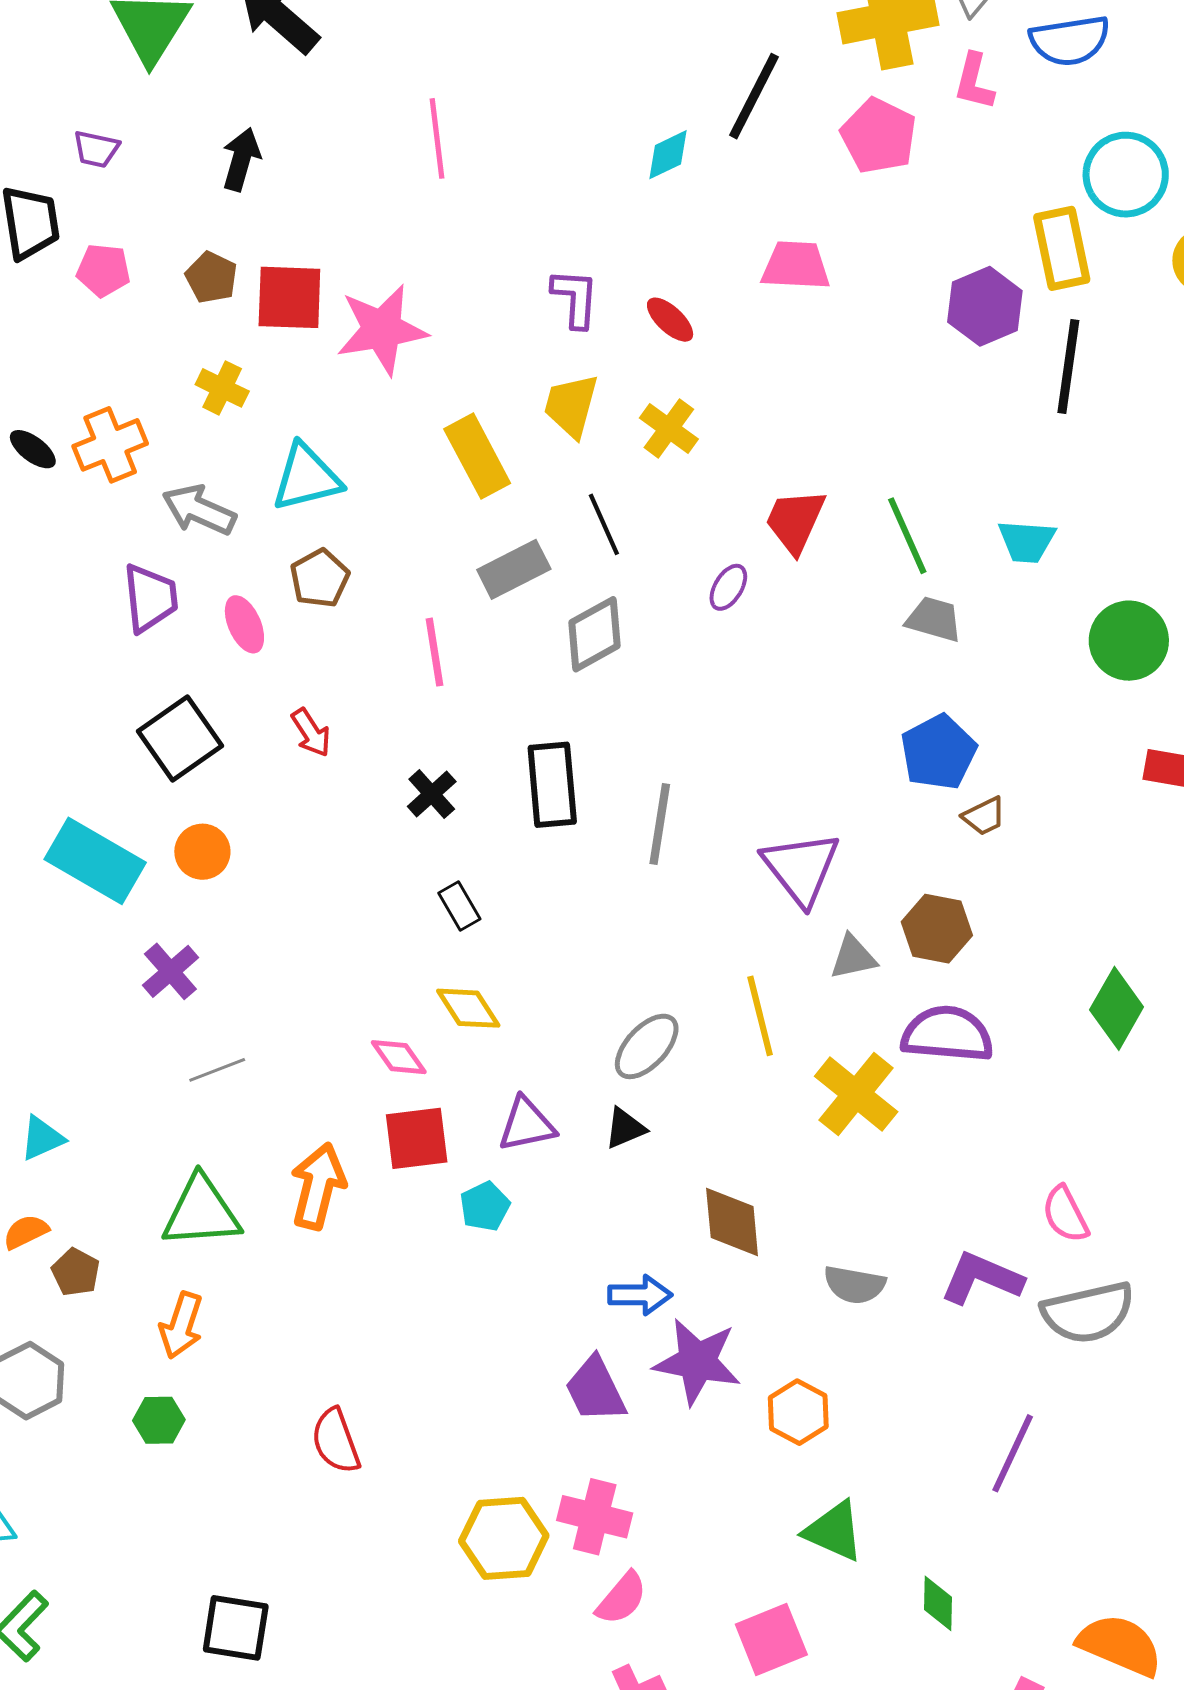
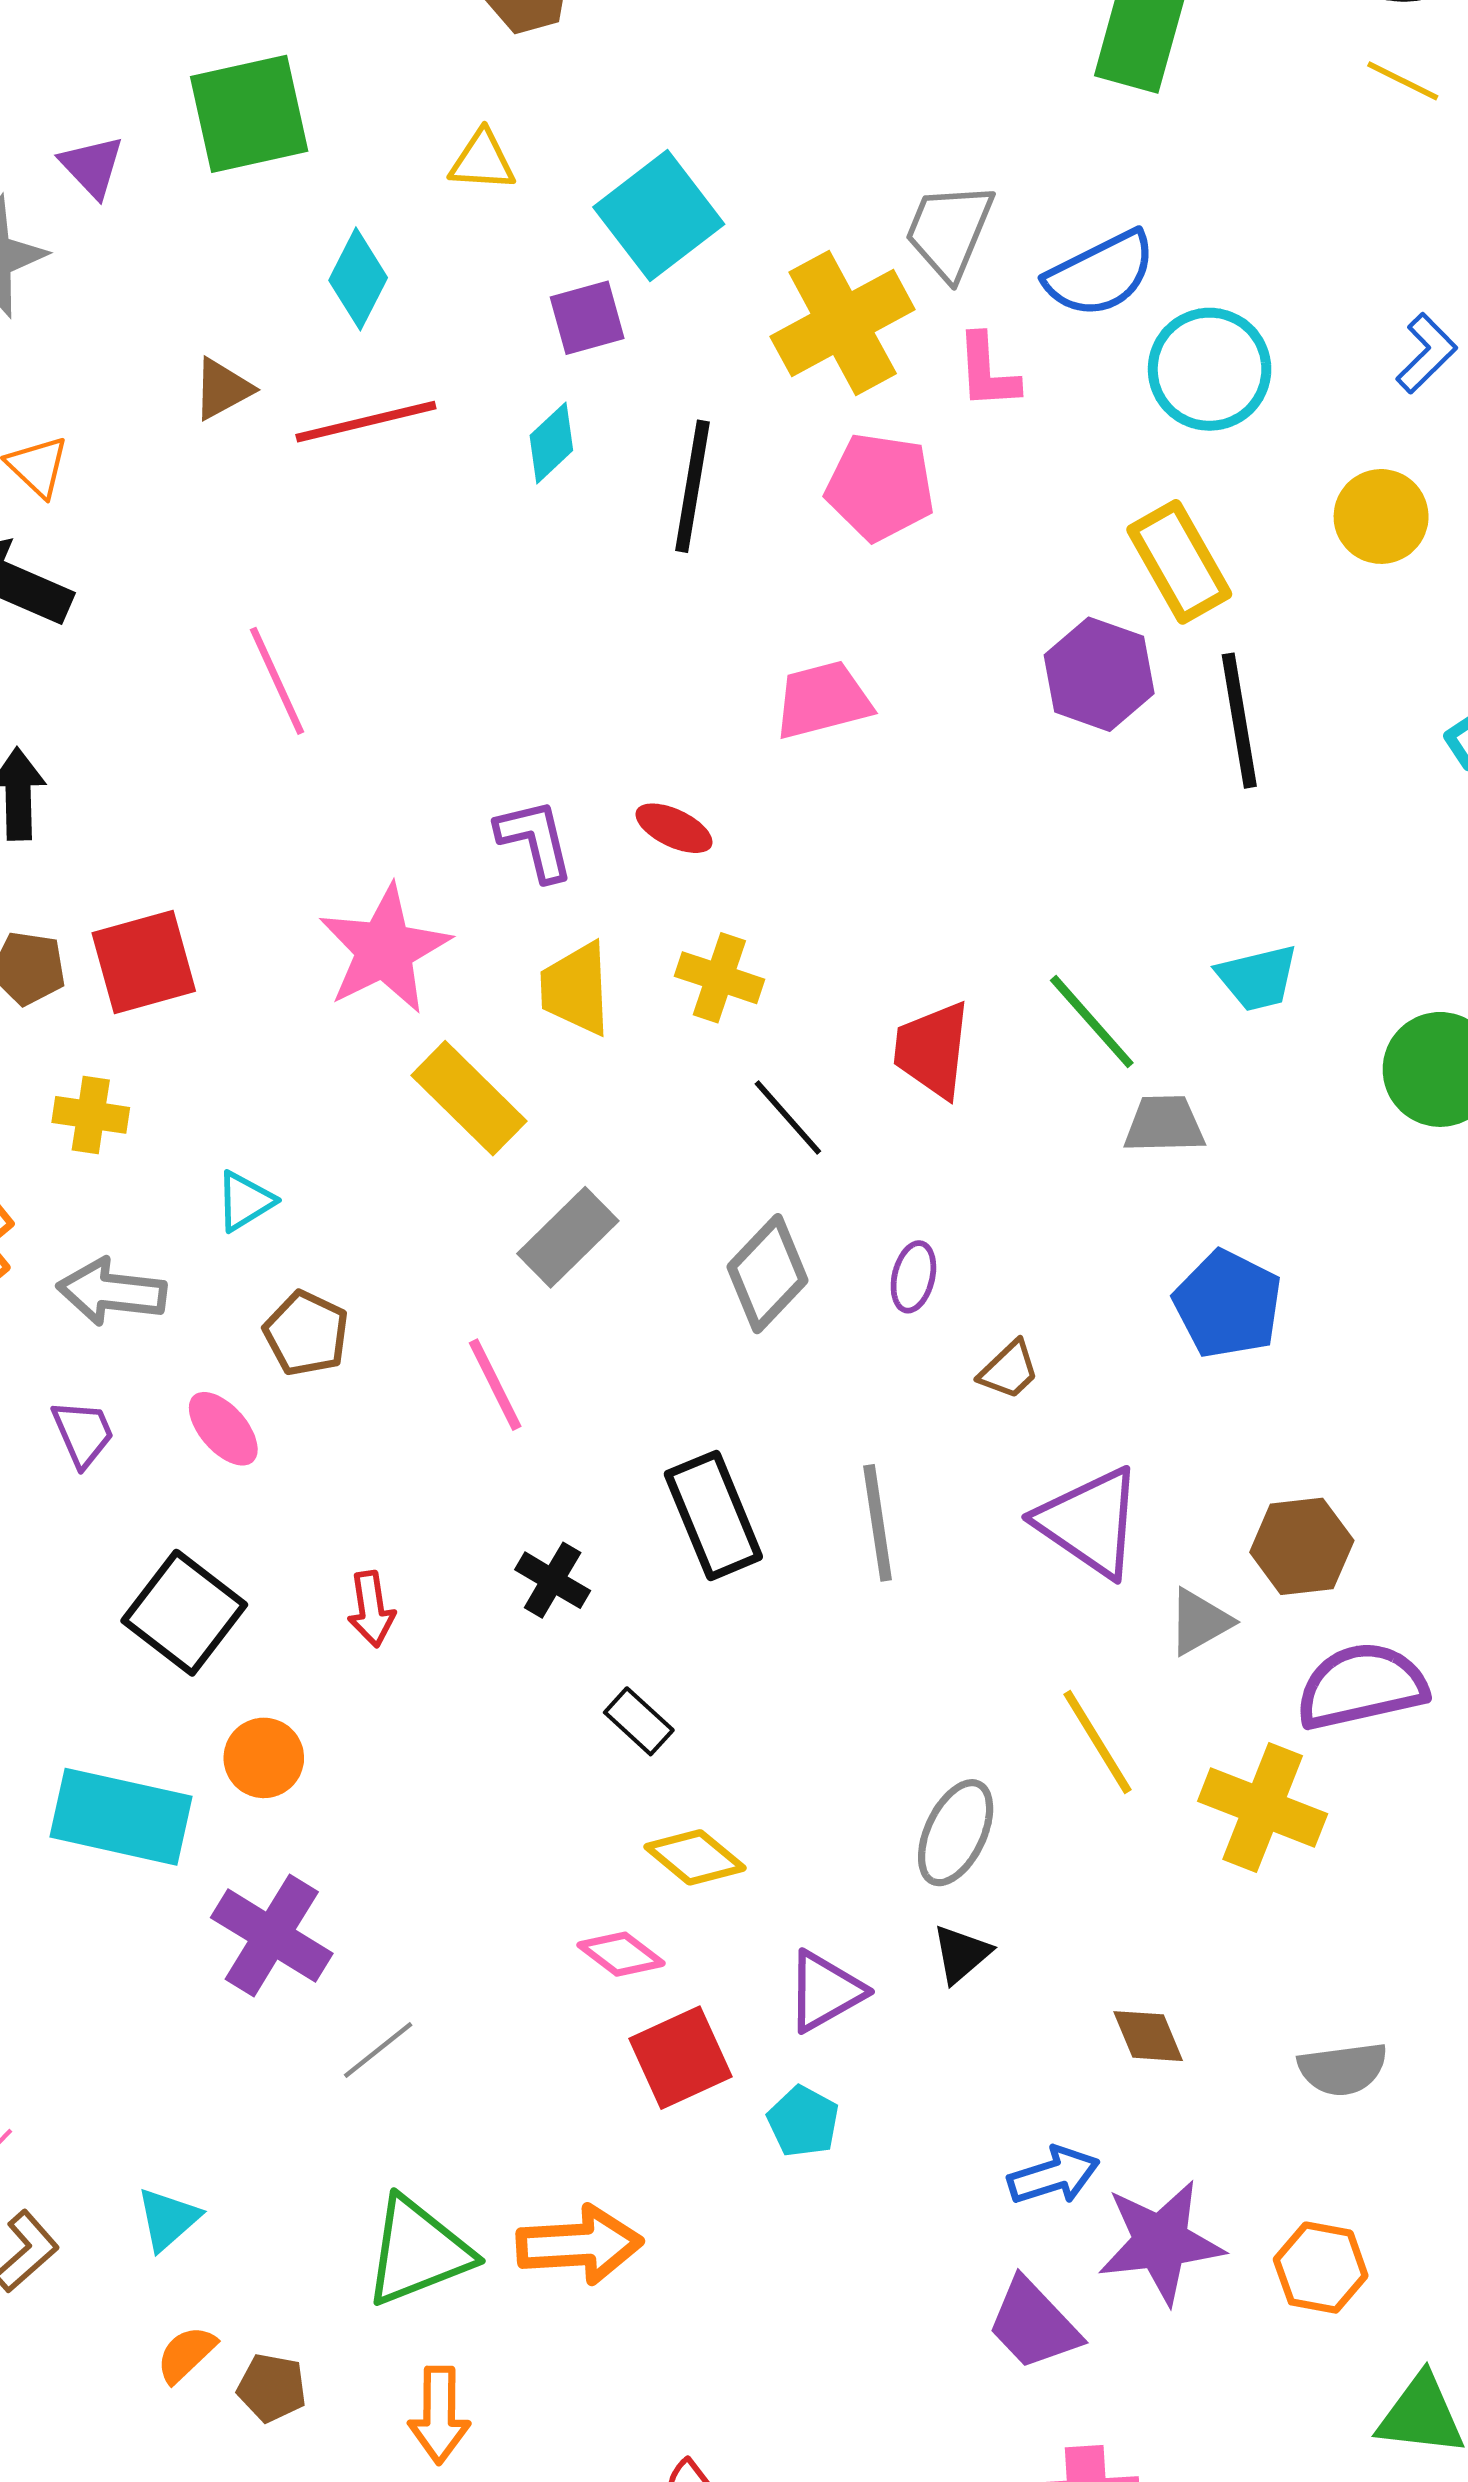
cyan diamond: (668, 155) -> (551, 443), moved
cyan circle: (1126, 175) -> (1210, 369), moved
pink star: (382, 330) -> (384, 949), moved
cyan triangle: (307, 478) -> (245, 1201), size x0.6
black line: (604, 524) -> (788, 1118), moved
purple ellipse: (728, 587) -> (913, 1277), moved
purple trapezoid: (150, 598) -> (83, 1433), size x0.7
gray diamond: (595, 634) -> (767, 1274), moved
red arrow: (311, 733) -> (371, 1609), moved, turned 42
brown trapezoid: (984, 816) -> (1009, 1370), moved
purple cross: (170, 971) -> (272, 1935), size x1.4
orange arrow: (318, 1186) -> (579, 2245), moved, turned 90
brown diamond: (732, 1222) -> (1148, 2036), size x0.7

